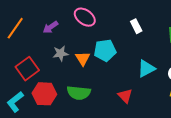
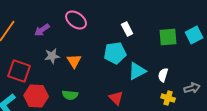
cyan pentagon: (105, 50) -> (115, 53), moved
red square: (27, 69) -> (19, 71), turned -35
green semicircle: (79, 93) -> (70, 95), size x0.7

